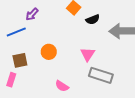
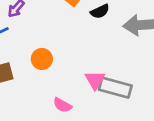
pink triangle: (88, 54) -> (95, 80), moved

